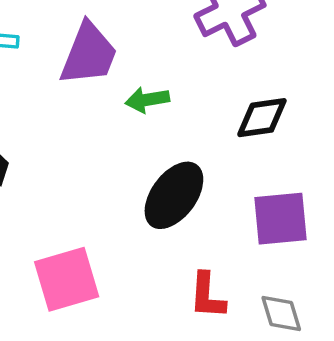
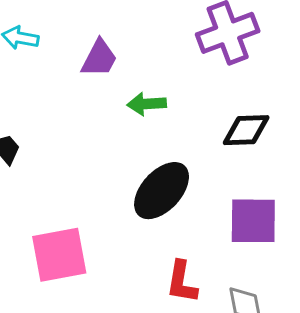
purple trapezoid: (89, 54) -> (99, 58), size x0.7

